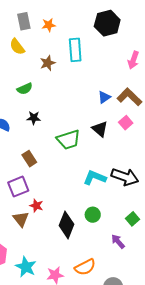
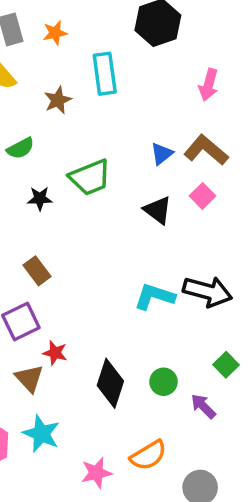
green trapezoid: (69, 140) -> (90, 177), moved
green circle: (93, 215) -> (164, 382), moved
cyan star: (26, 267) -> (41, 434), moved

